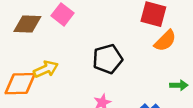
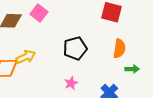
orange semicircle: (165, 41) -> (119, 48), moved, turned -36

